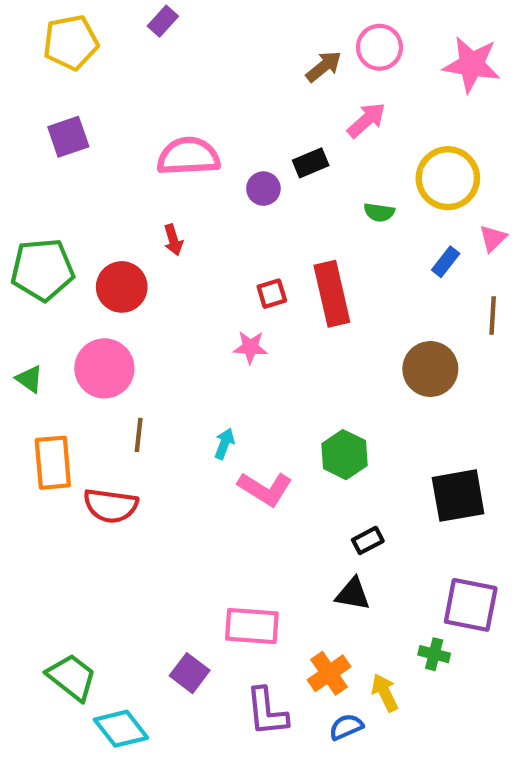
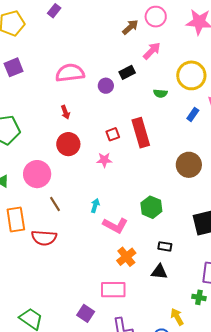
red circle: (122, 287) -> (68, 144), moved
brown line: (139, 435) -> (55, 204), turned -35
black rectangle: (368, 540) -> (165, 246), turned 40
orange cross: (329, 673) -> (126, 257), moved

